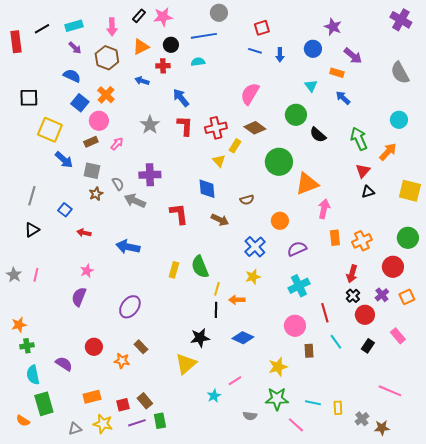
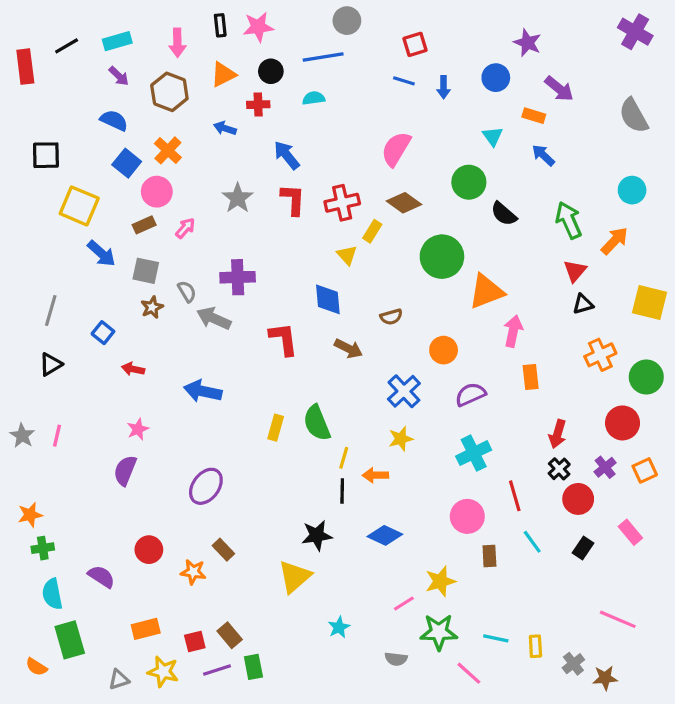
black rectangle: (139, 16) -> (220, 25), turned -48
orange cross: (362, 241) -> (600, 355), moved
pink line: (235, 381) -> (404, 604), moved

